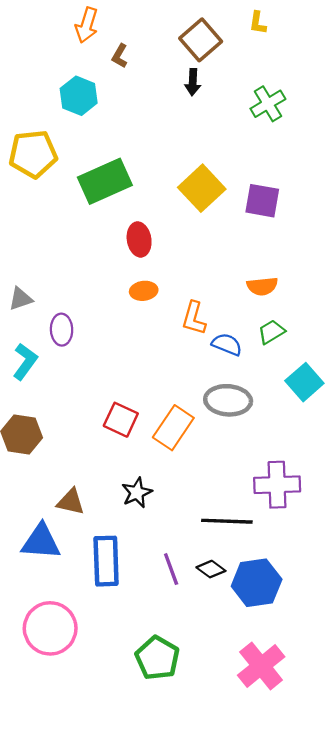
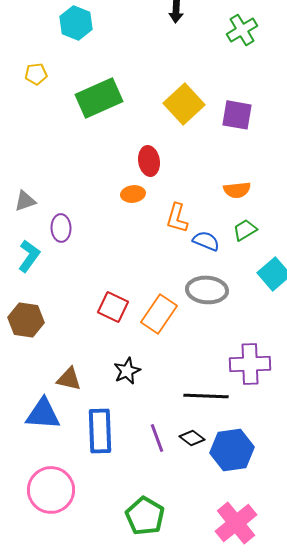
yellow pentagon: (33, 154) -> (36, 74), size x0.5
red ellipse: (139, 239) -> (149, 161), moved

